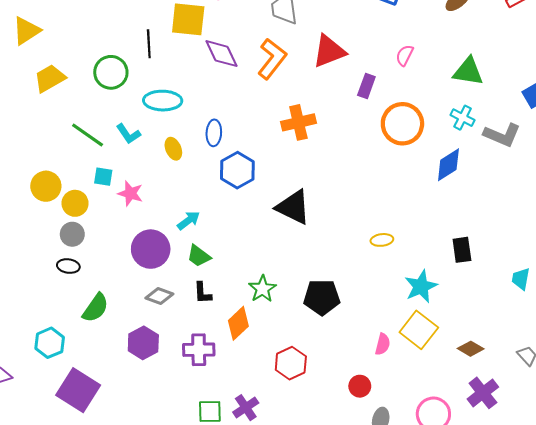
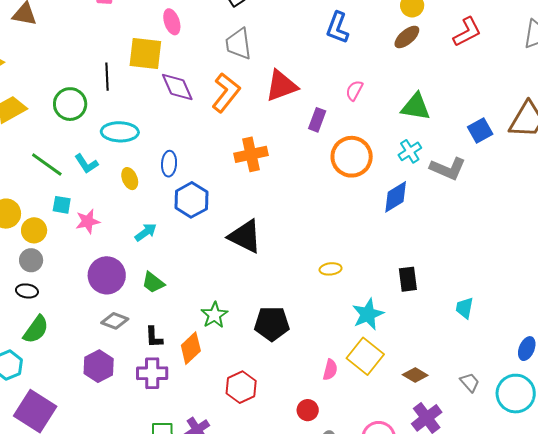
cyan cross: (463, 118) -> (410, 151), turned 30
pink star: (130, 193) -> (88, 221), turned -30
cyan arrow: (189, 220) -> (146, 232), moved
black L-shape: (203, 293) -> (154, 337), moved
green semicircle: (96, 308) -> (36, 329), moved

